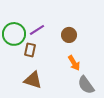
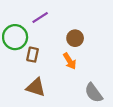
purple line: (37, 30) -> (40, 17), moved
orange arrow: (74, 63) -> (70, 61), moved

